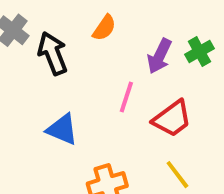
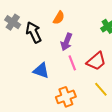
purple arrow: (159, 56) -> (66, 42), moved
pink line: (126, 97) -> (72, 63), moved, turned -35

